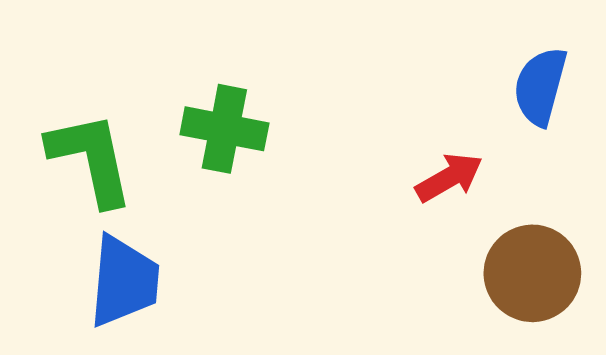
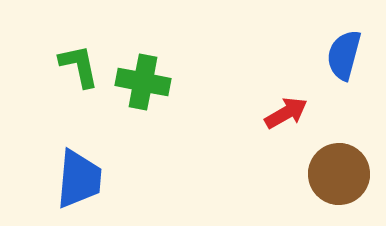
green L-shape: (91, 159) -> (79, 66), moved, size x0.7

